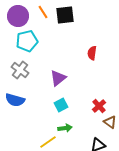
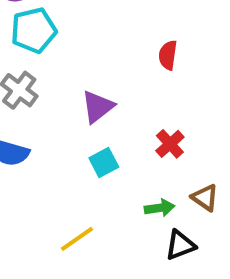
red cross: (99, 106) -> (170, 144), moved
green arrow: (65, 128) -> (160, 208), moved

